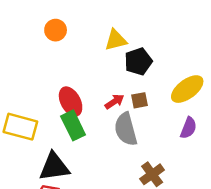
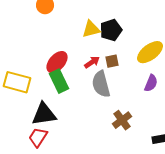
yellow triangle: (116, 40) -> (91, 29), moved
red ellipse: (71, 102) -> (57, 62), turned 70

